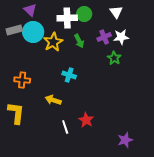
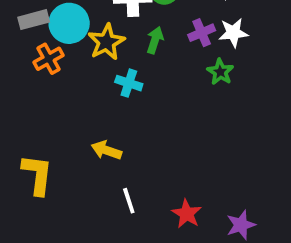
green arrow: (79, 41) -> (155, 40), turned -136
cyan cross: (69, 75) -> (129, 83), moved
orange cross: (22, 80) -> (49, 59), moved, turned -35
red star: (86, 120) -> (187, 214), moved

